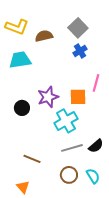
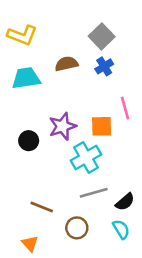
brown semicircle: (44, 36) -> (66, 64), moved
pink line: (96, 83) -> (125, 108), turned -30
black semicircle: (96, 146) -> (125, 202), moved
brown circle: (69, 175) -> (77, 228), moved

